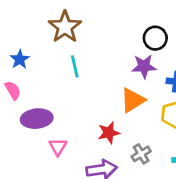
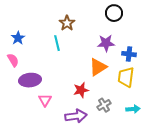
brown star: (65, 27) -> (67, 23), moved, size x0.7
black circle: (155, 38) -> (114, 13), moved

